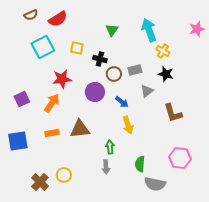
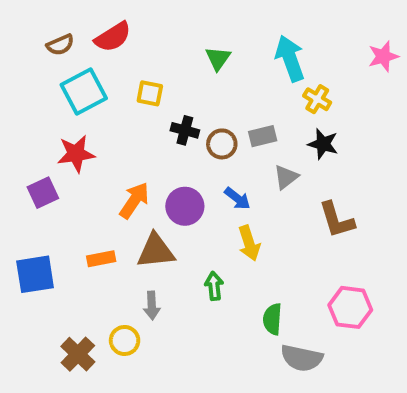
brown semicircle: (31, 15) -> (60, 45), moved
black cross: (100, 59) -> (185, 130), moved
red star: (62, 79) -> (76, 154), moved
purple circle: (95, 92) -> (185, 206), moved
orange arrow: (52, 103) -> (134, 200), moved
gray arrow: (106, 167) -> (152, 305), moved

